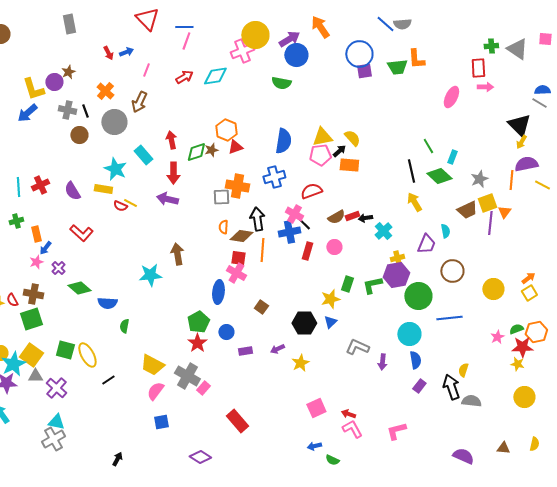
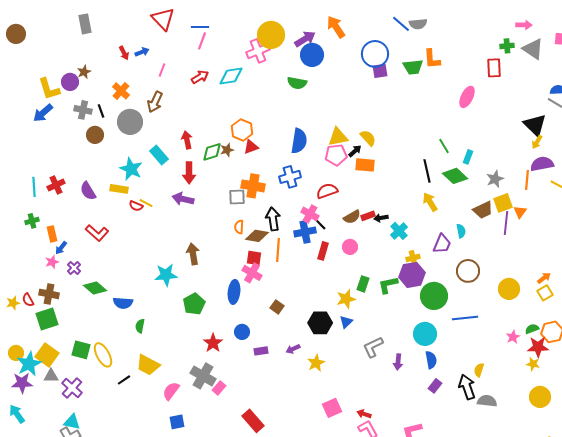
pink arrow: (485, 87) -> (524, 25), moved
green pentagon: (198, 322) -> (194, 304), moved
gray L-shape: (357, 347) -> (373, 347), turned -50
yellow trapezoid: (152, 365) -> (148, 365), moved

